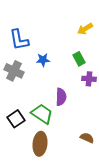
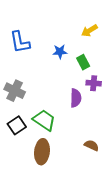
blue star: (43, 60) -> (60, 52), moved
gray cross: (14, 71) -> (15, 91), moved
purple semicircle: (61, 97) -> (76, 98), moved

